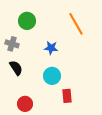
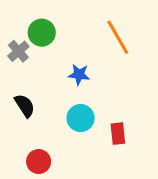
gray cross: (12, 44) -> (18, 51), moved, turned 32
red rectangle: (67, 96) -> (118, 134), moved

